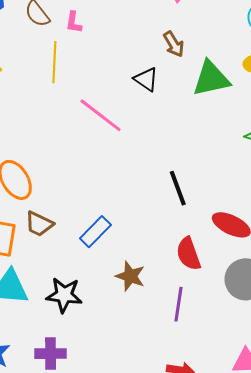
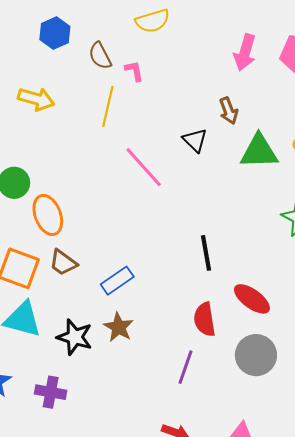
pink L-shape: (74, 22) -> (134, 71), turned 150
brown star: (130, 276) -> (119, 327), moved

